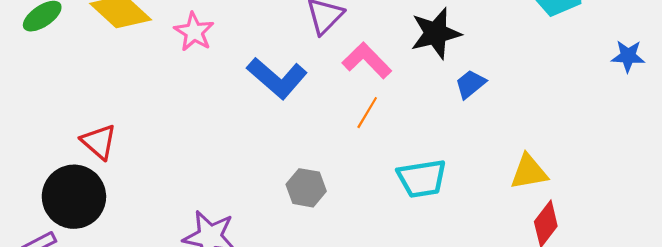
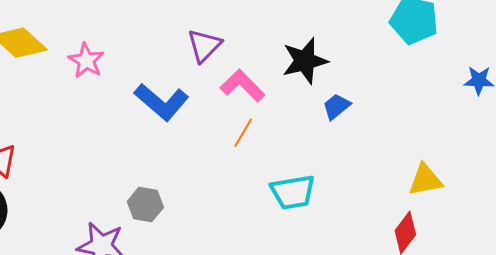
yellow triangle: (529, 172) -> (425, 180), moved
gray hexagon: (306, 188) -> (145, 204), moved

